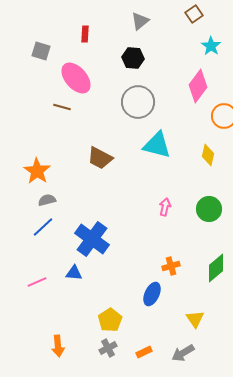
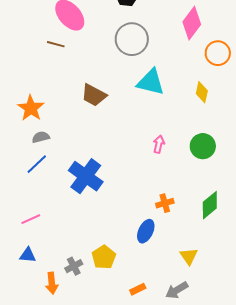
blue triangle: (74, 273) -> (28, 255), moved
gray cross: (108, 348) -> (74, 266), moved

